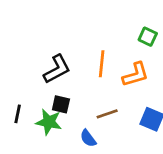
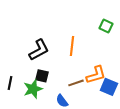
orange L-shape: (136, 75) -> (96, 75), moved
green star: (49, 122) -> (33, 89), turned -30

